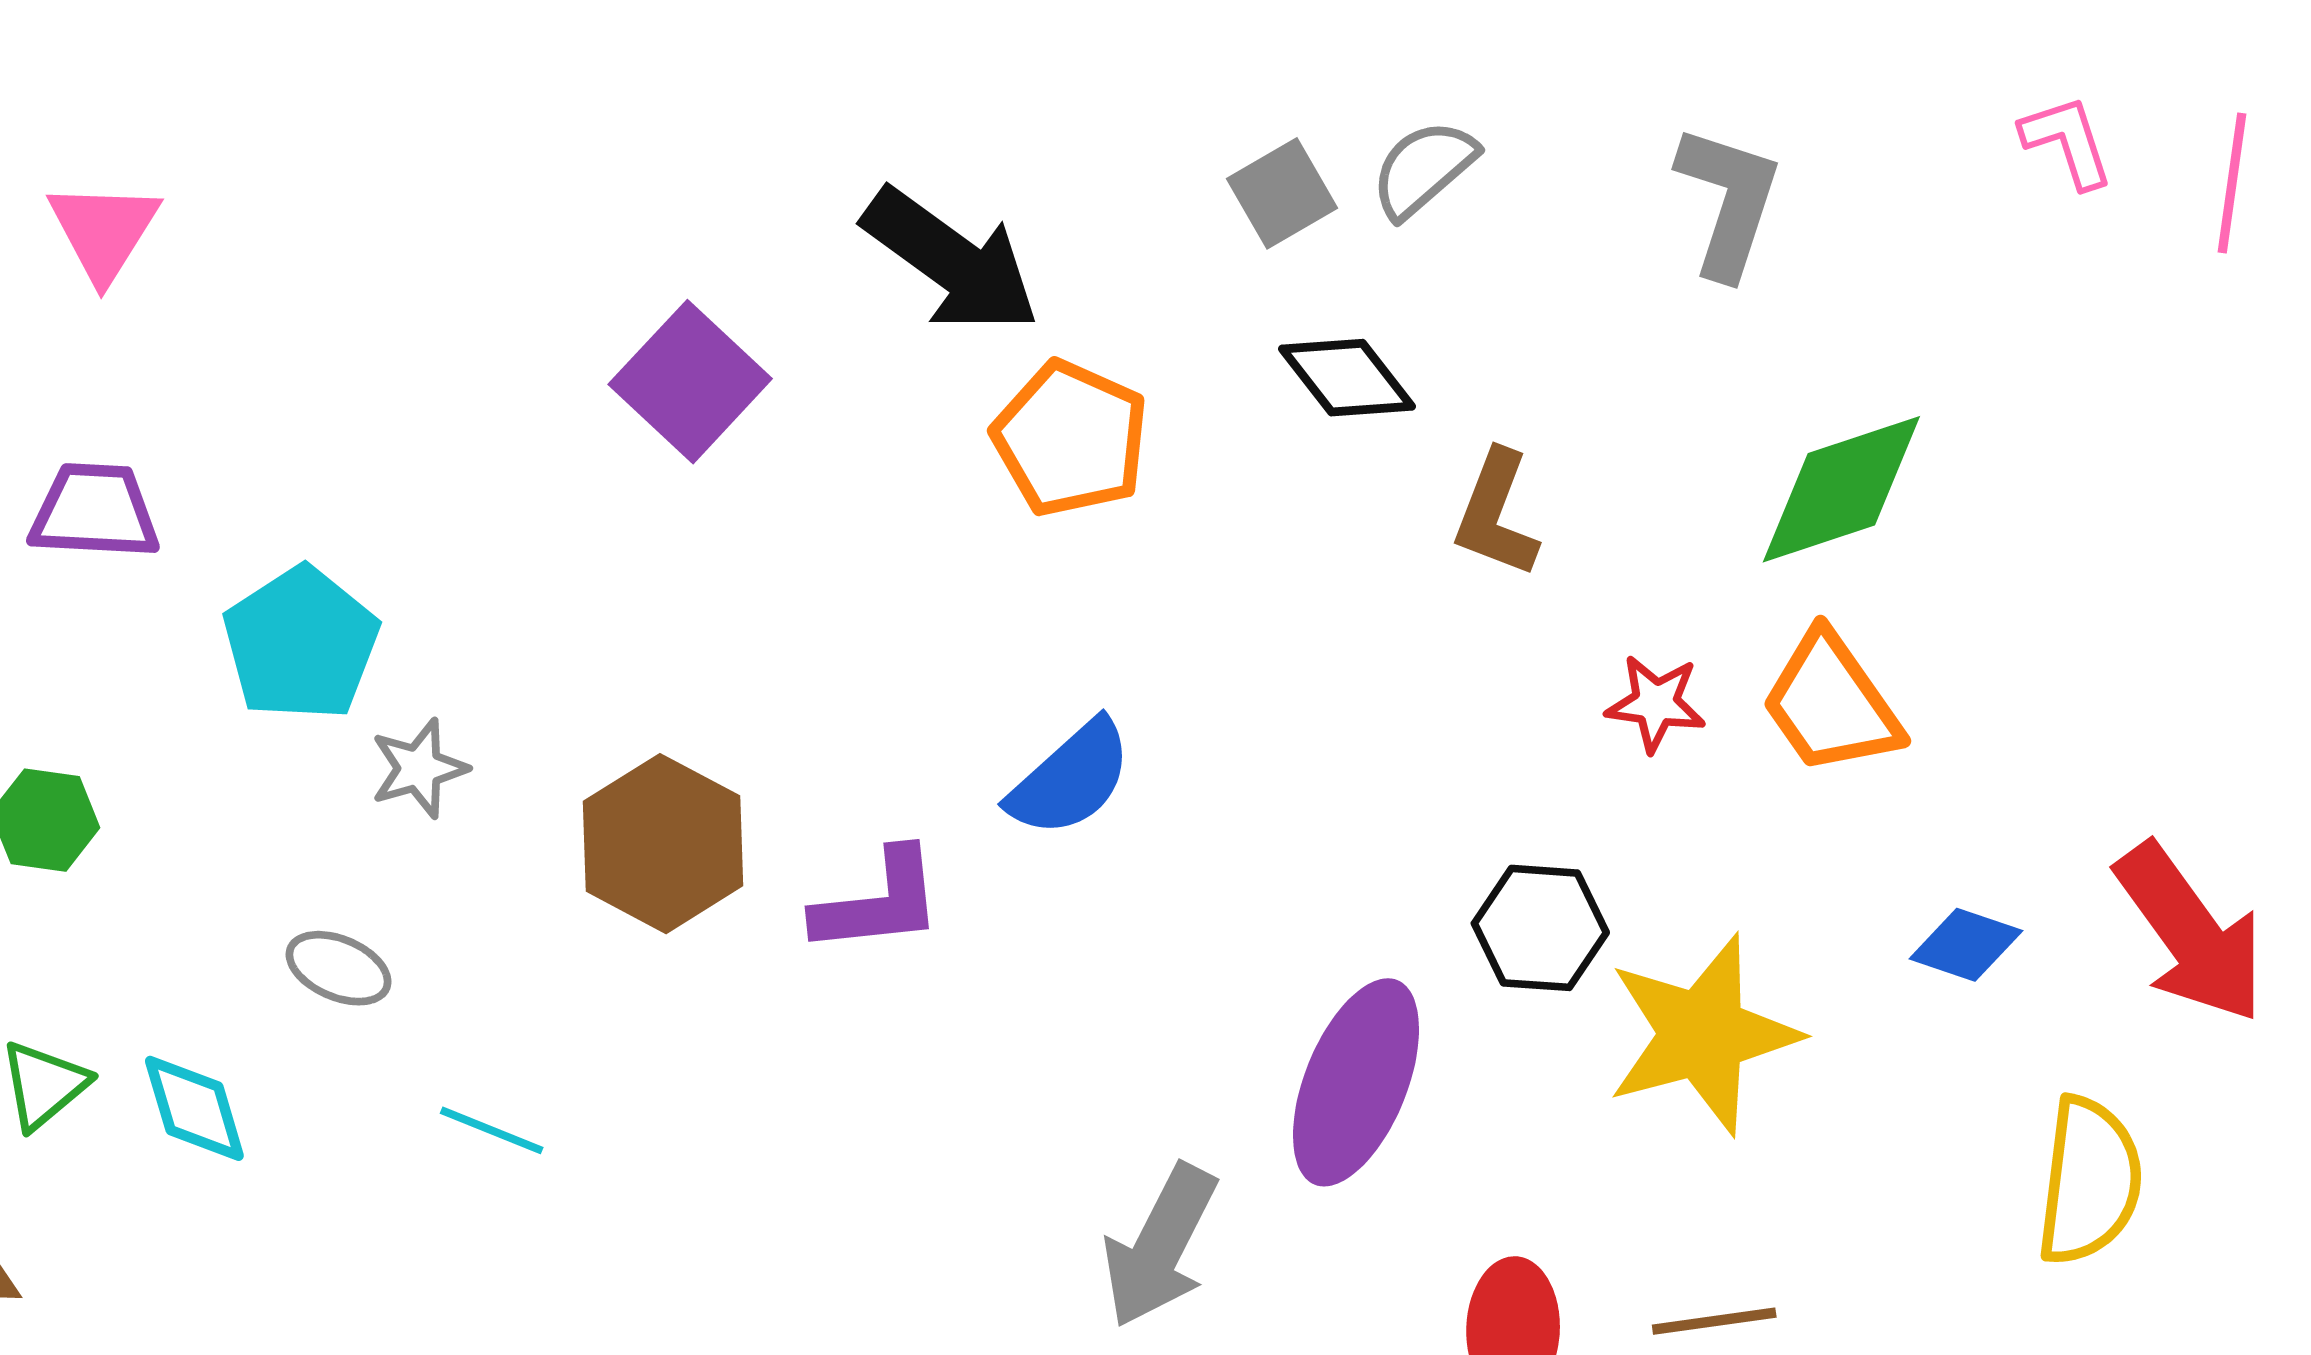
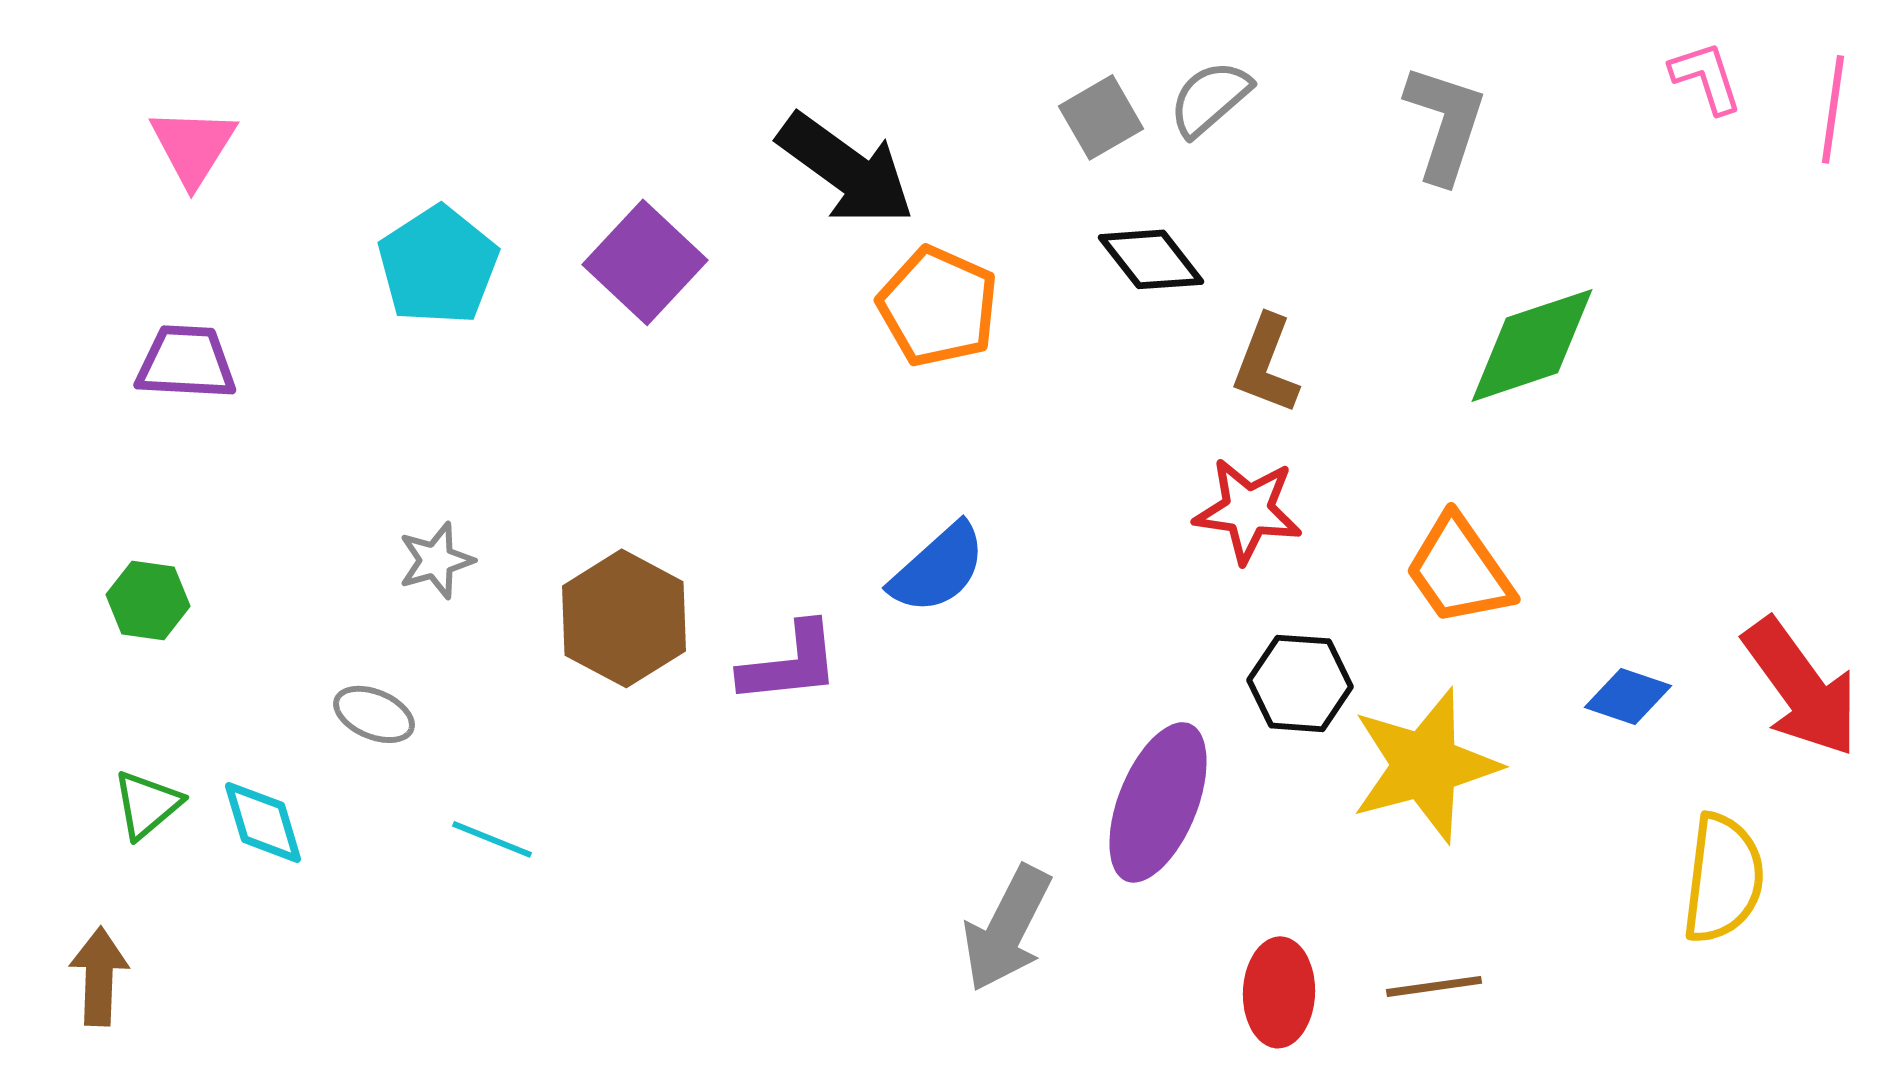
cyan pentagon: (301, 644) -> (438, 265), moved
red star: (1656, 703) -> (1248, 510), moved, size x1.4
orange trapezoid: (1831, 703) -> (1459, 570), moved

